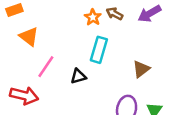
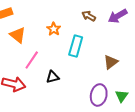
orange star: (93, 17) -> (54, 29), moved
black triangle: (78, 76) -> (53, 77), moved

